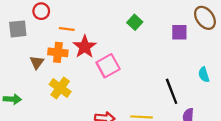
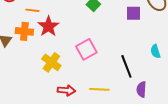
pink square: (108, 66) -> (86, 49), moved
yellow cross: (60, 88) -> (51, 62), moved

